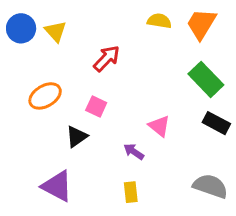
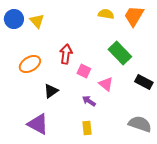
red arrow: (107, 58) -> (66, 54), moved, turned -36
green rectangle: (206, 79) -> (120, 53), moved
pink square: (96, 106) -> (84, 71), moved

